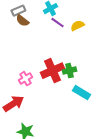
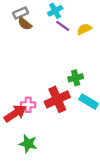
red cross: (52, 71) -> (57, 99), moved
pink cross: (25, 79) -> (28, 105), moved, turned 32

